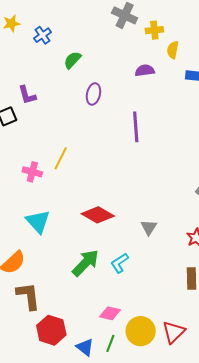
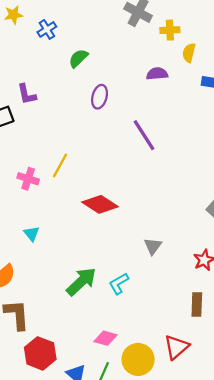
purple line: (136, 127) -> (144, 135), turned -32
red diamond: (98, 215) -> (100, 204), moved
cyan triangle: (38, 222) -> (32, 234), size x0.6
red triangle: (174, 332) -> (176, 347), moved

